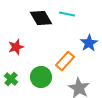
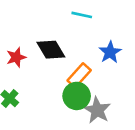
black diamond: (41, 18) -> (51, 50), moved
green circle: (41, 77) -> (77, 96), moved

